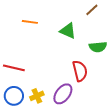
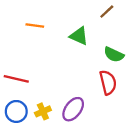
green semicircle: (98, 47) -> (114, 55), turned 30
red semicircle: (80, 71) -> (108, 82), moved

